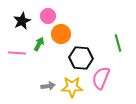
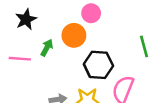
pink circle: (48, 16) -> (91, 13), moved

